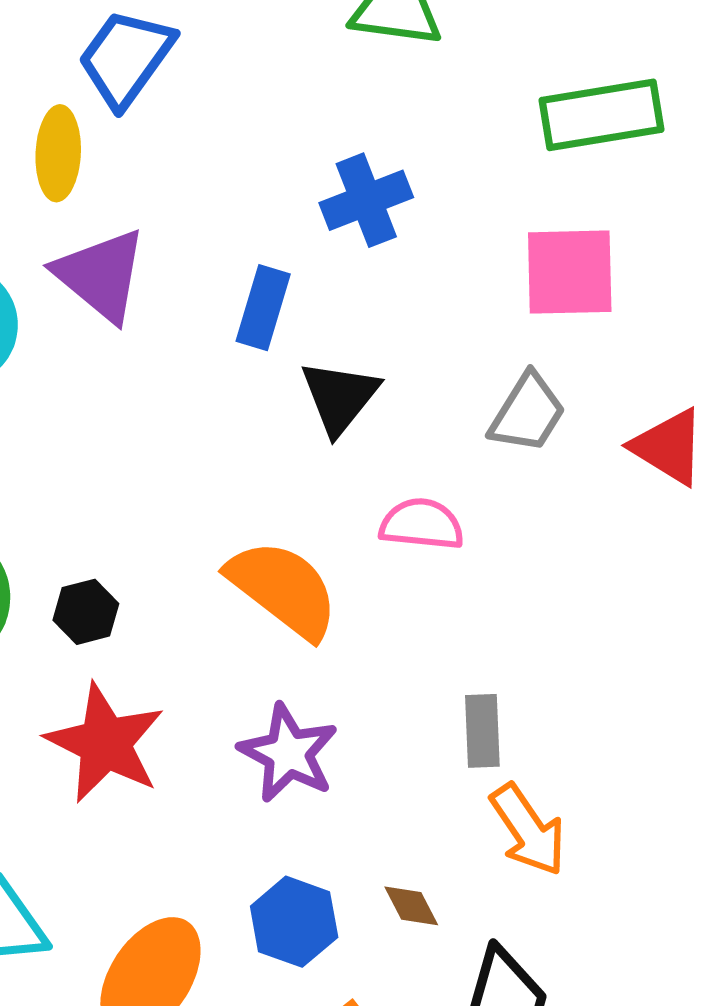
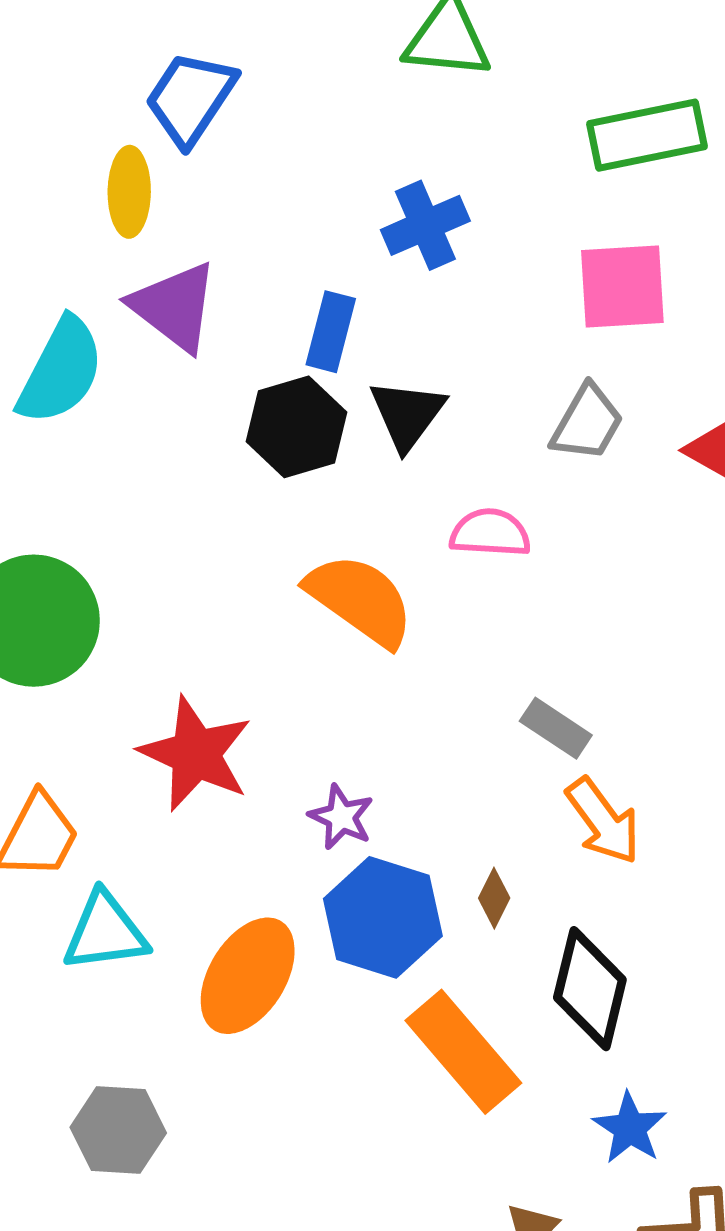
black hexagon: (86, 612) -> (296, 427), moved, size x1.6
gray rectangle: (482, 731) -> (556, 728), turned -52
purple star: (288, 753) -> (341, 817), moved, size x0.7
brown diamond: (411, 906) -> (494, 898), turned 56
blue hexagon: (294, 922) -> (383, 917), size x1.4

